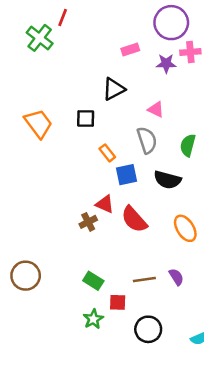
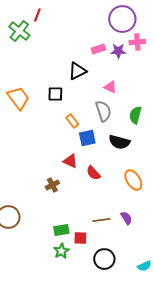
pink rectangle: (130, 49) -> (98, 49), moved
red semicircle: (134, 219) -> (93, 173), size x0.7
brown cross: (88, 222) -> (52, 185), moved
green rectangle: (93, 281) -> (61, 230), moved, turned -42

